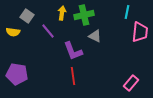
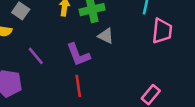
purple line: (48, 31) -> (36, 56), moved

